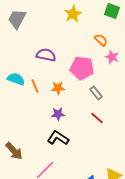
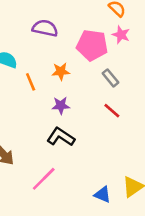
pink star: (112, 57) -> (121, 35), moved
orange line: (35, 86) -> (31, 82), moved

